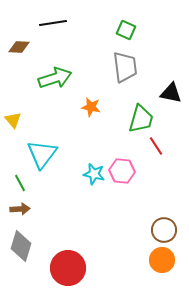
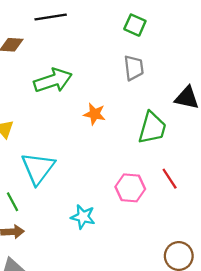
gray trapezoid: (125, 67) -> (134, 68), size x0.7
red line: (156, 146) -> (170, 179), moved
cyan star: (94, 174) -> (83, 217), moved

